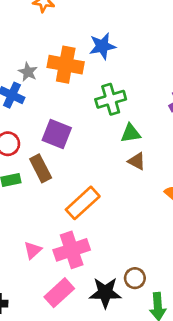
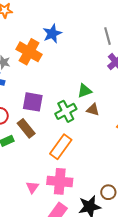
orange cross: (66, 65) -> (29, 52), turned 30
green cross: (111, 99) -> (66, 111), moved
pink cross: (72, 250) -> (60, 181), turned 35

